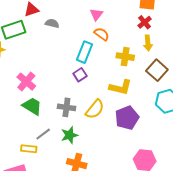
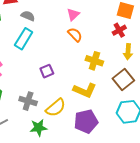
yellow arrow: (148, 43) -> (128, 52), moved
cyan rectangle: (84, 52) -> (24, 39), moved
green star: (69, 135) -> (39, 128), moved

